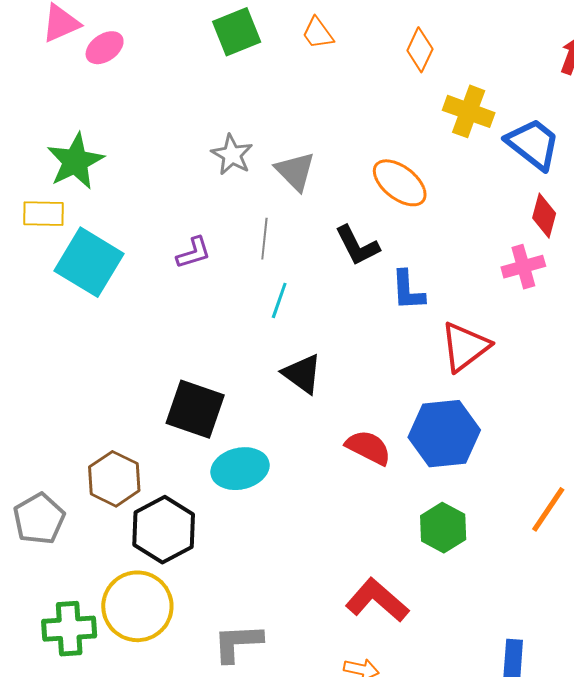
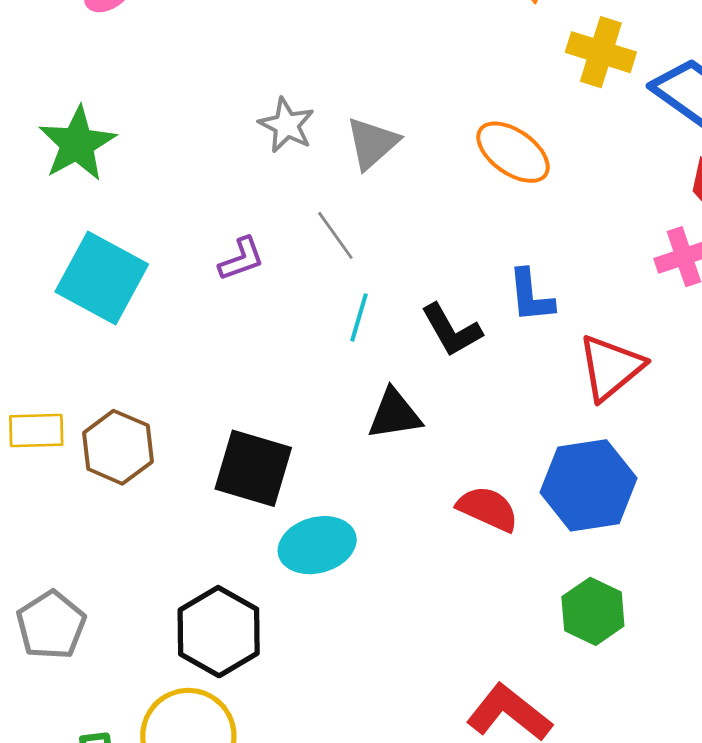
gray triangle: (295, 171) -> (372, 143), turned 36
yellow rectangle: (44, 214) -> (36, 430), moved
gray line: (264, 239) -> (335, 235), turned -39
black L-shape: (357, 246) -> (451, 330), moved
black triangle: (302, 374) -> (394, 414), turned -42
brown hexagon: (114, 479) -> (118, 447), moved

